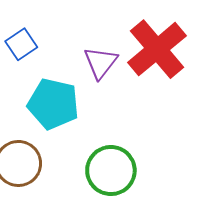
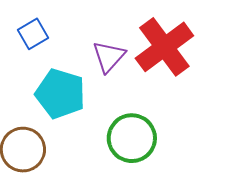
green circle: (111, 171) -> (132, 138), moved

